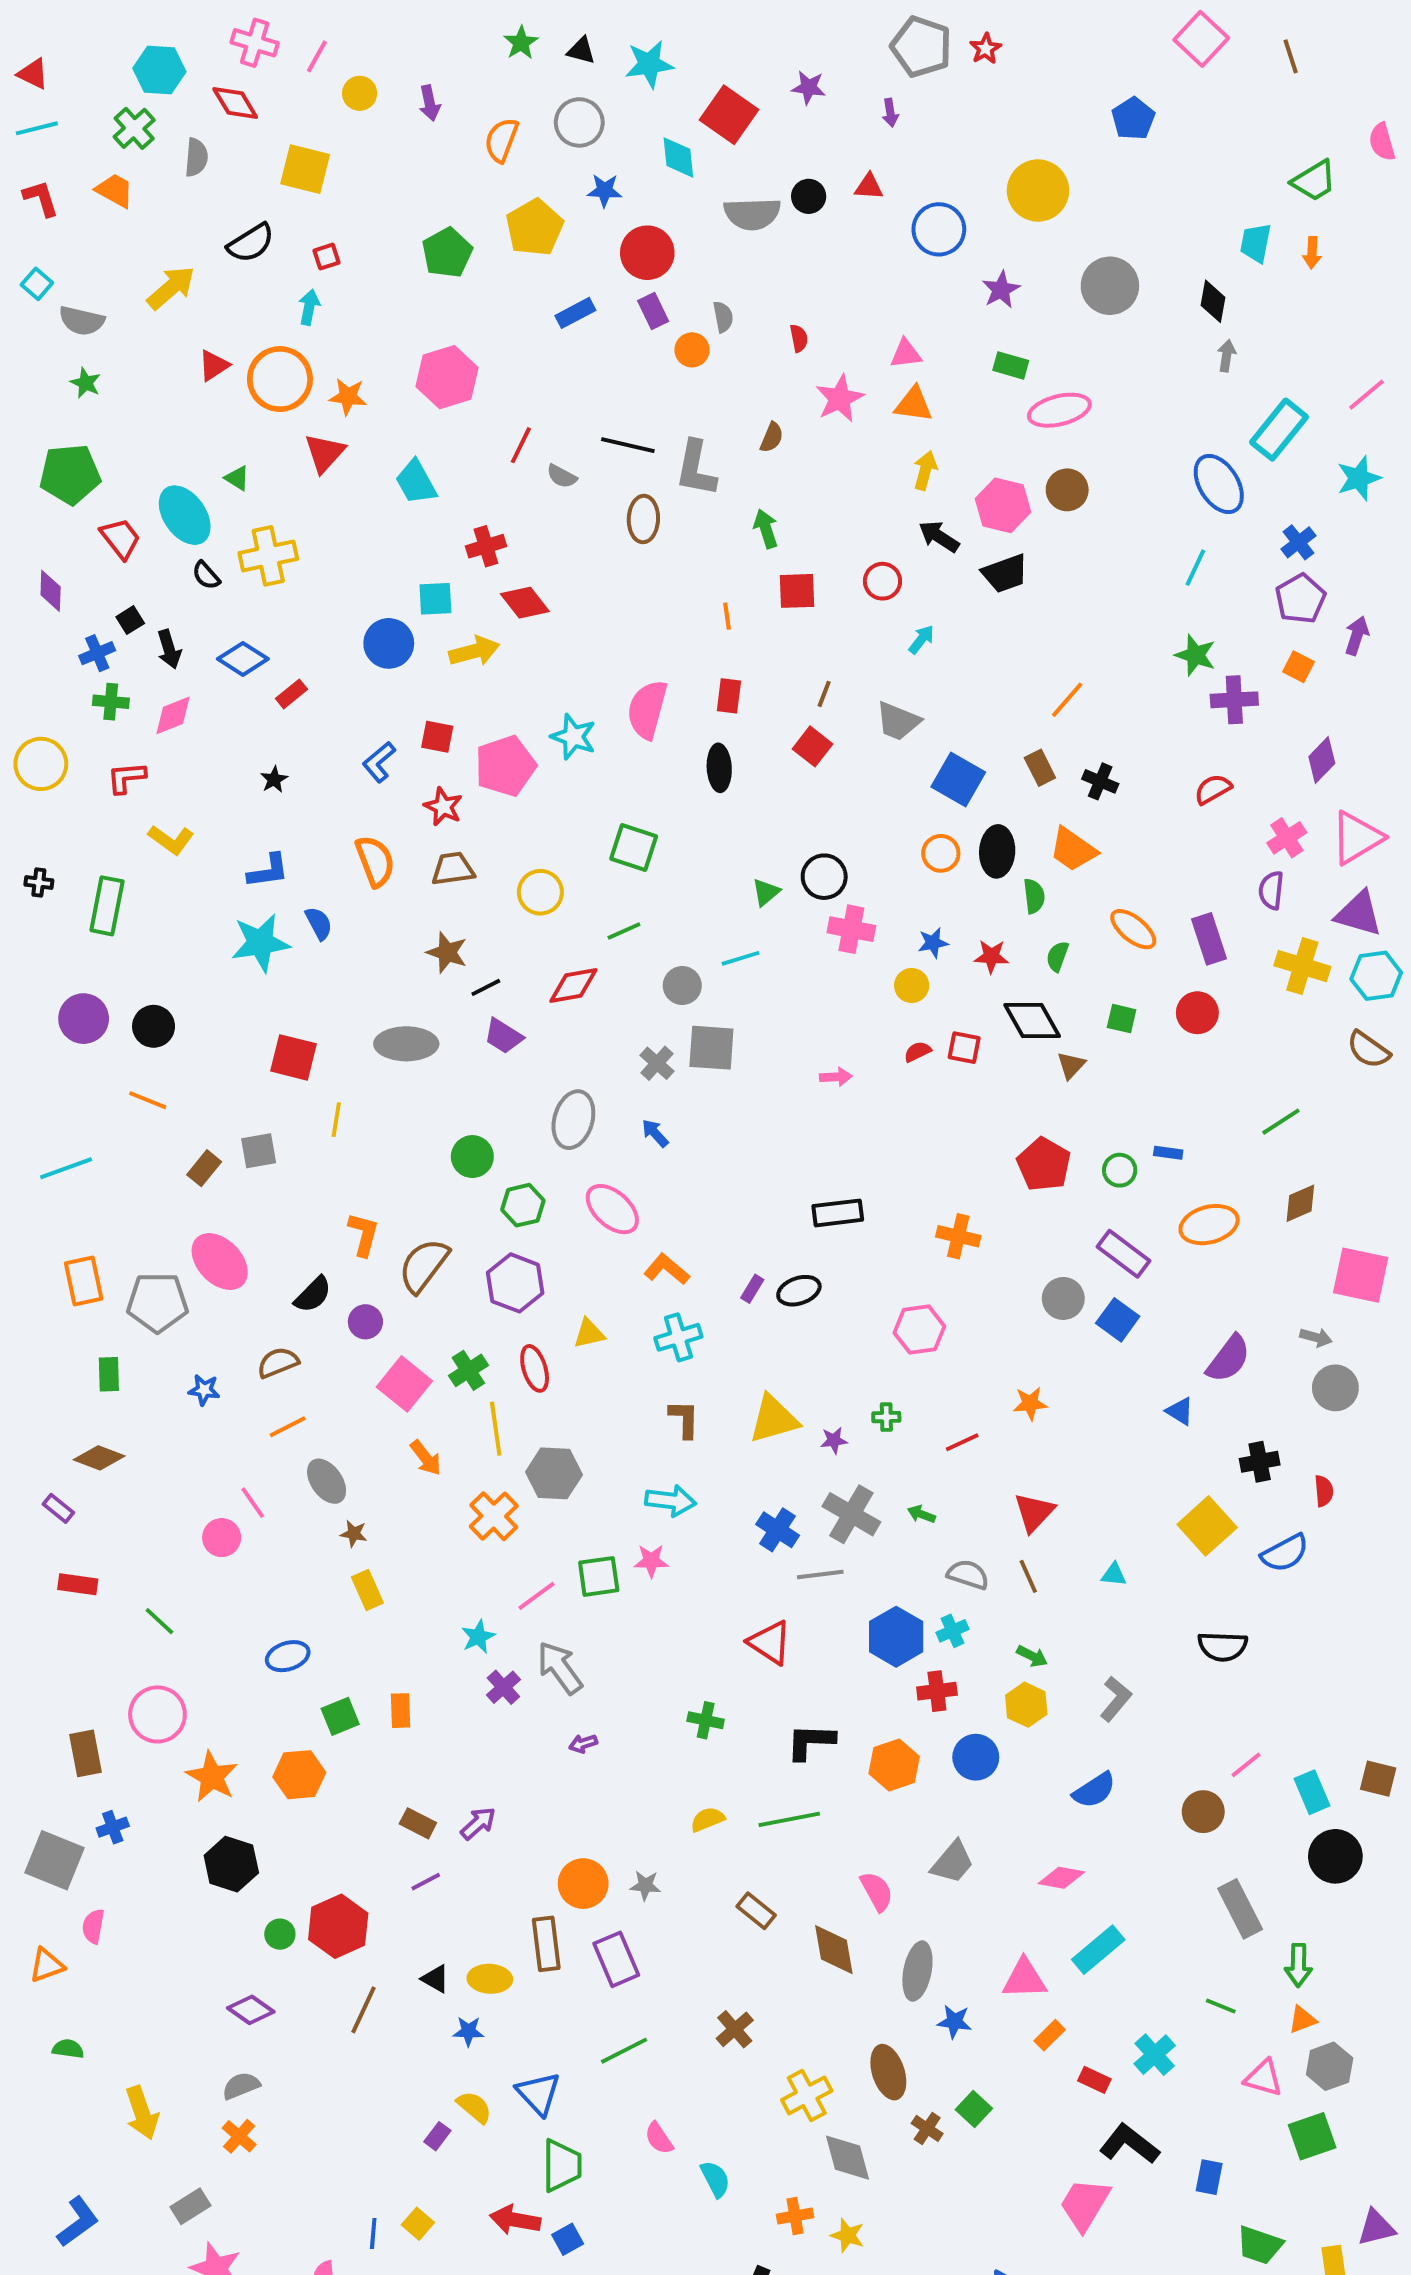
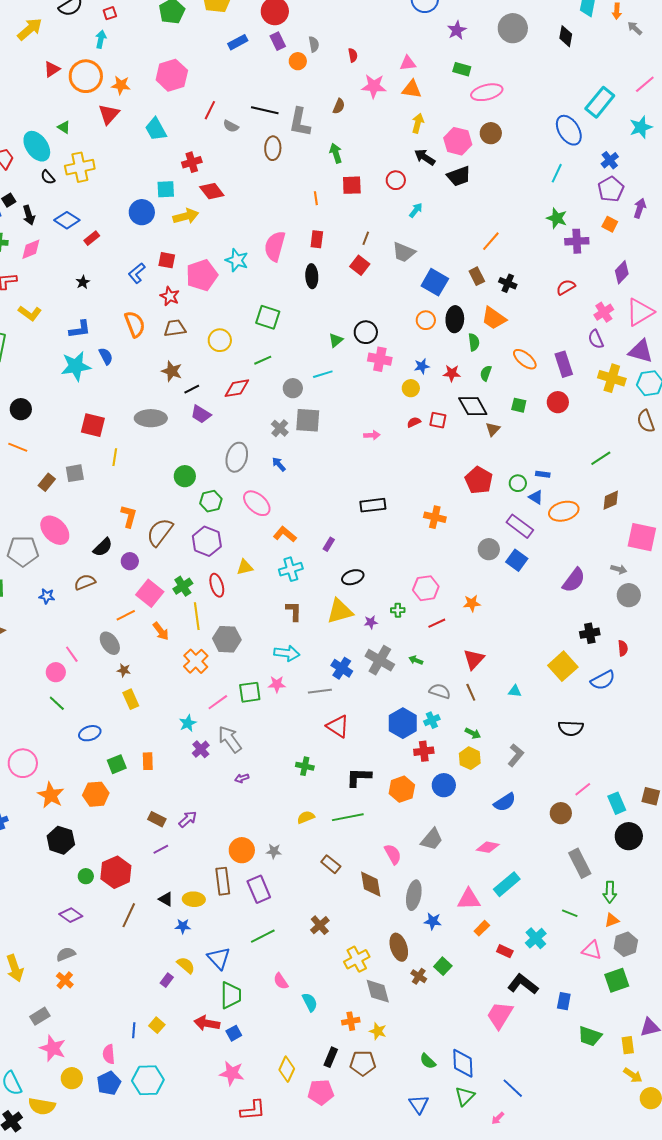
gray arrow: (1227, 356) -> (635, 28), moved, turned -56
pink star: (840, 398) -> (374, 86), turned 30
purple semicircle: (1271, 890) -> (596, 339), turned -30
brown semicircle: (1368, 1050) -> (646, 421), turned 35
black ellipse: (799, 1291) -> (353, 577), moved
pink hexagon: (919, 1330) -> (426, 588), moved
blue triangle: (1180, 1411) -> (536, 497), moved
orange line: (288, 1427) -> (126, 615), moved
gray line: (820, 1574) -> (320, 691), moved
green line: (159, 1621) -> (57, 703), moved

